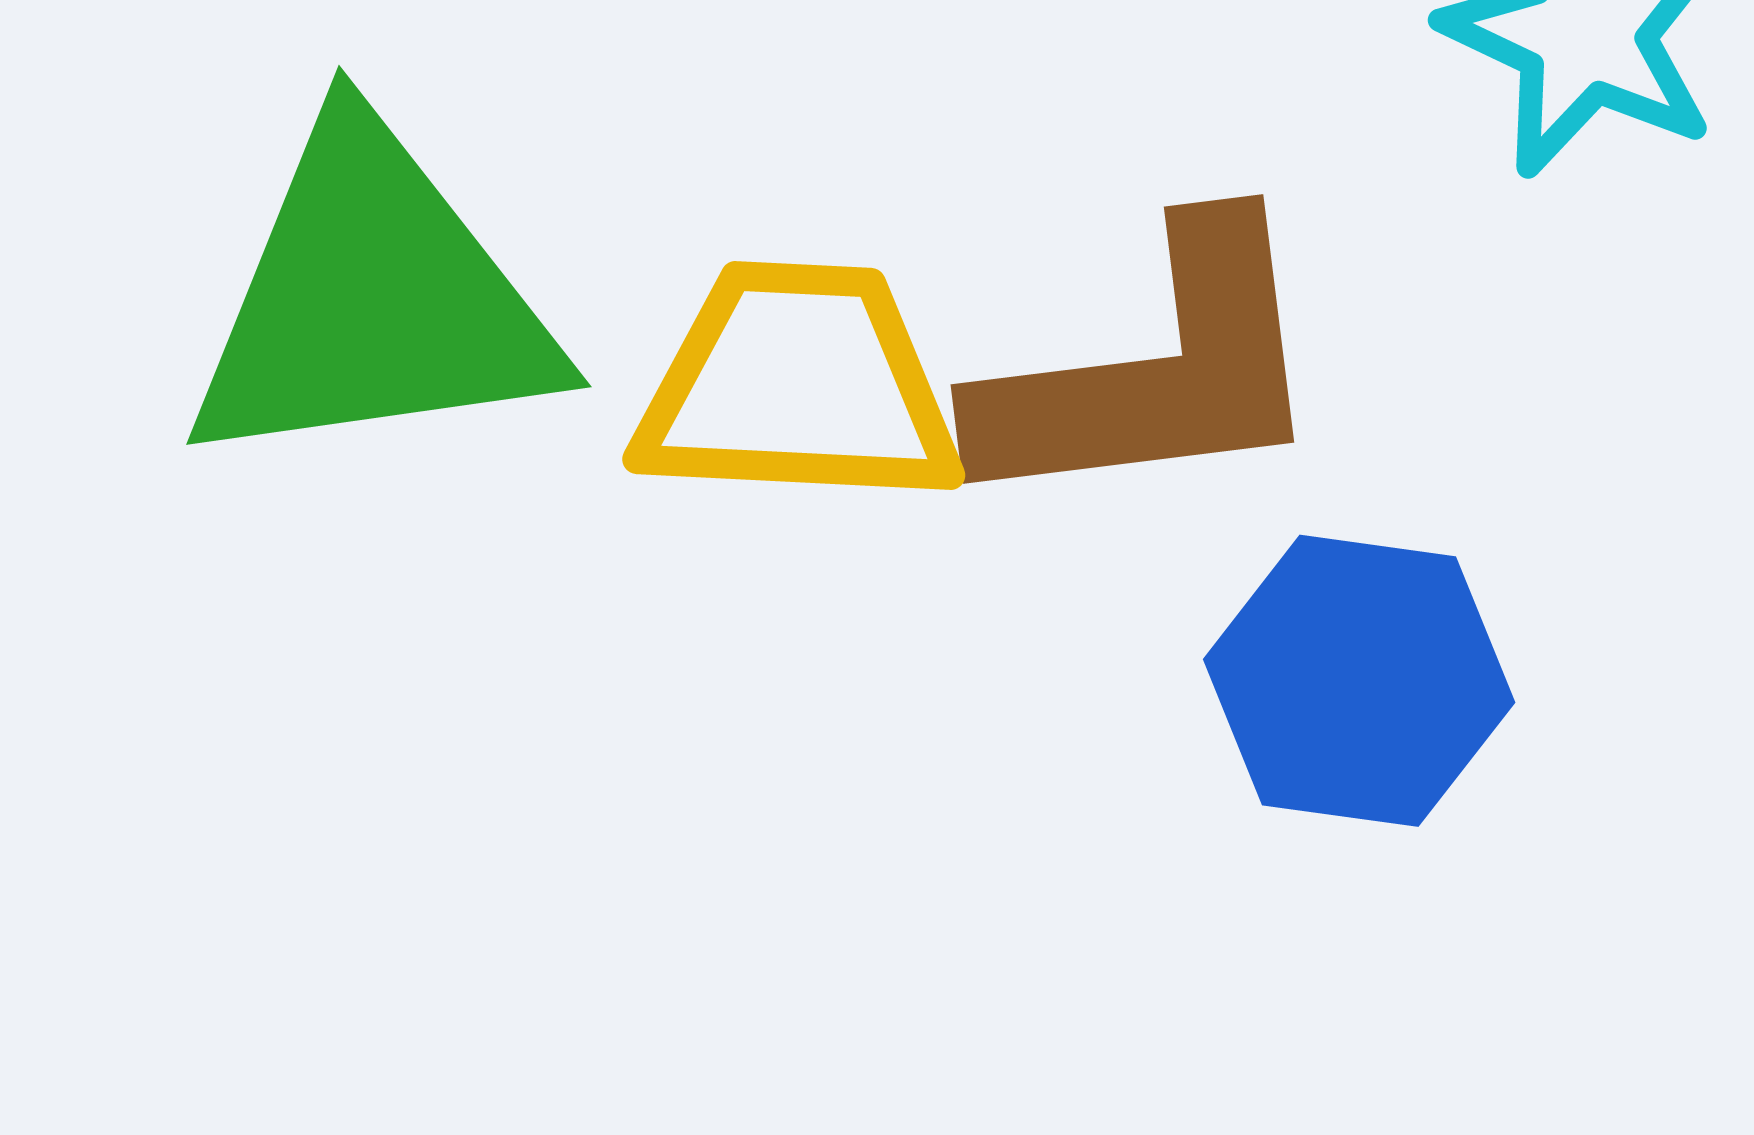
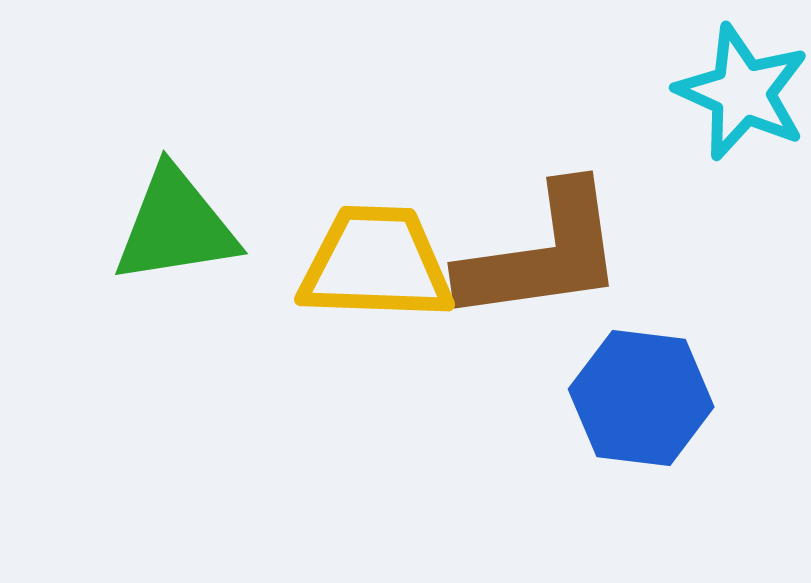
green triangle: (372, 299) -> (176, 226), size x0.7

